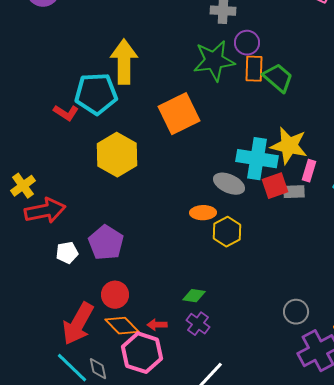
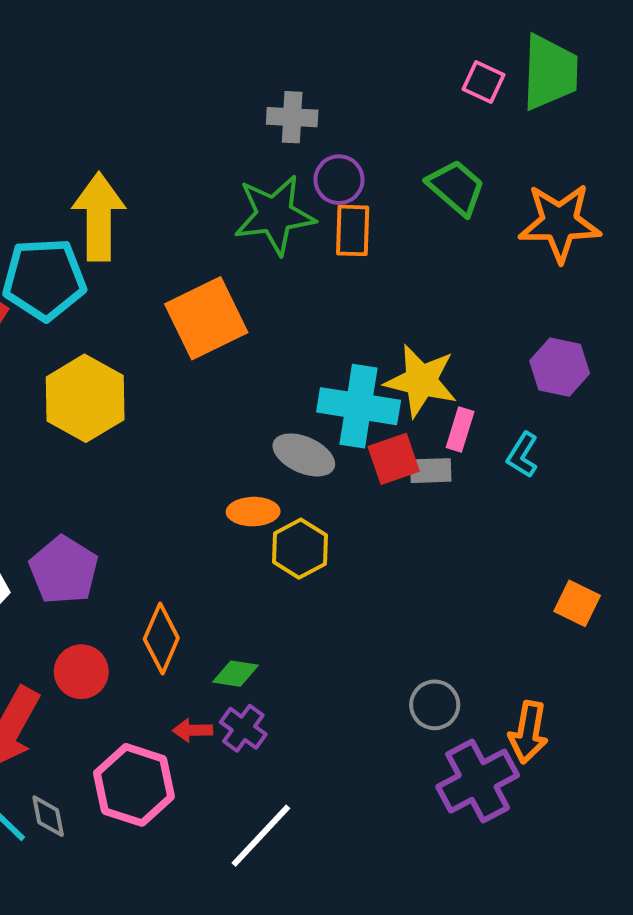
green trapezoid: (278, 78) -> (456, 187), moved
red arrow: (157, 325) -> (193, 730), moved
orange diamond: (122, 326) -> (161, 638), moved, turned 68

